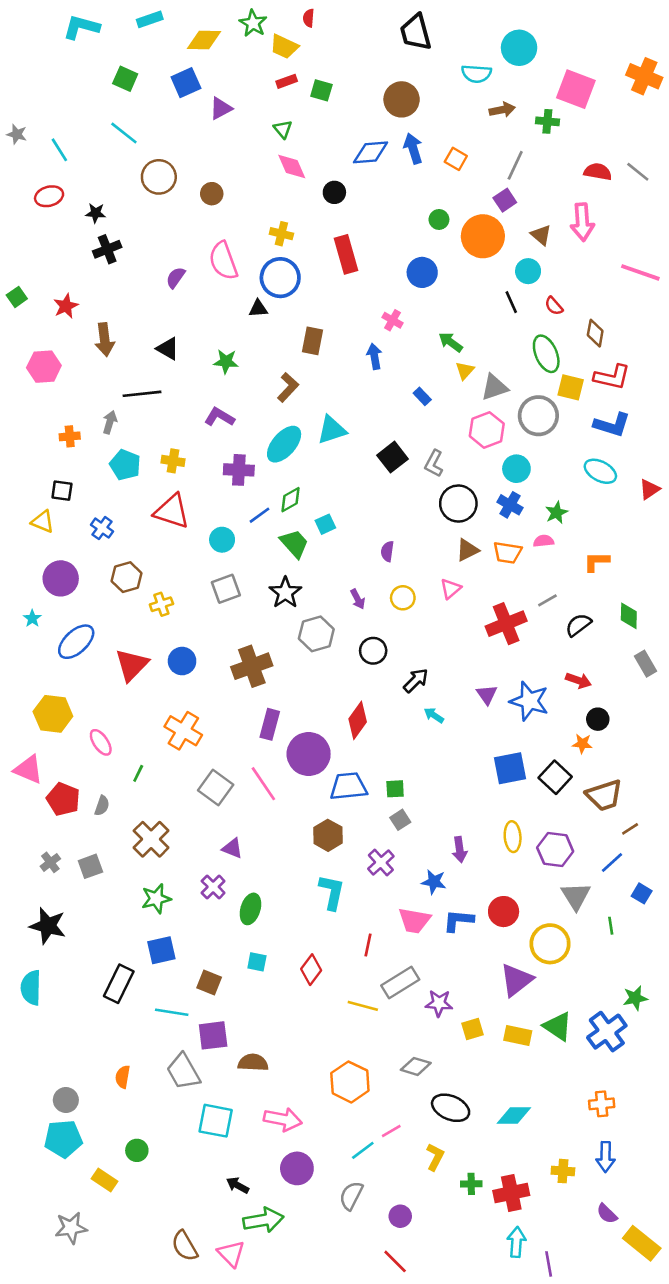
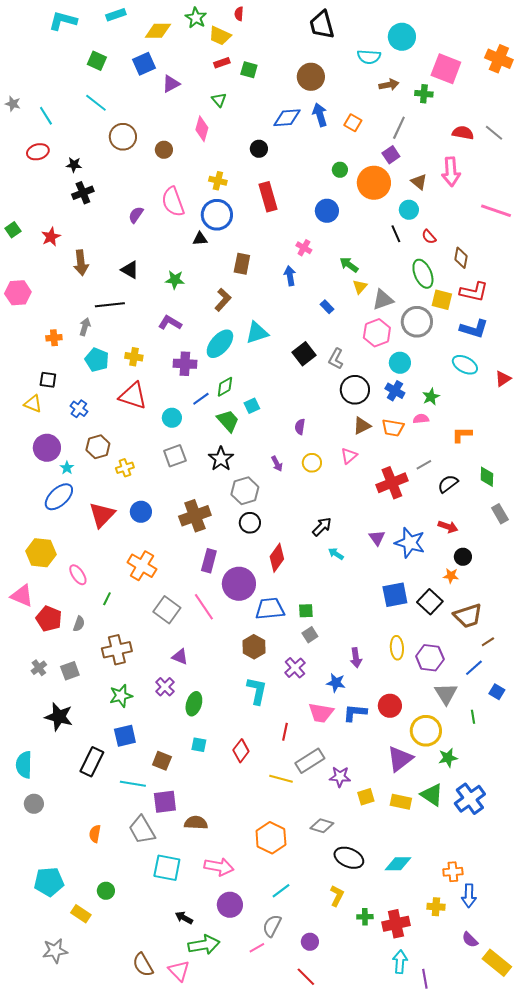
pink diamond: (292, 167) -> (202, 129), moved, turned 40
pink hexagon: (44, 367) -> (18, 293), moved
cyan star: (32, 618) -> (67, 468), moved
black circle: (373, 651) -> (250, 523), moved
brown cross: (151, 839) -> (117, 650), turned 32
black star: (48, 926) -> (59, 717), moved
green star: (635, 998) -> (448, 758), moved
gray circle: (66, 1100) -> (34, 804), moved
orange cross: (602, 1104) -> (453, 872), moved
pink line: (391, 1131) -> (257, 948), moved

